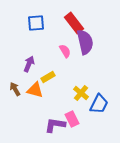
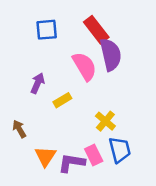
pink semicircle: (65, 51) -> (85, 66), size x1.6
brown arrow: (15, 89) -> (19, 129), moved
orange triangle: (35, 90) -> (45, 156), moved, turned 48
blue trapezoid: (99, 104) -> (120, 150), moved, turned -40

